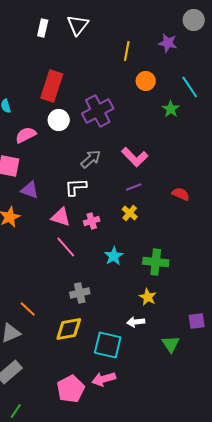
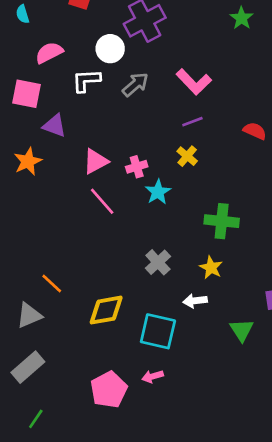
white circle: (59, 120) -> (110, 49), moved
white L-shape: (76, 187) -> (86, 80), moved
pink triangle: (61, 217) -> (96, 161), turned -45
cyan star: (114, 256) -> (158, 192), moved
gray cross: (80, 293) -> (158, 262), moved, turned -30
pink arrow: (104, 379) -> (153, 376), size x0.7

